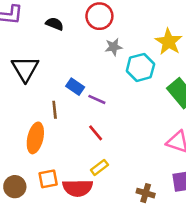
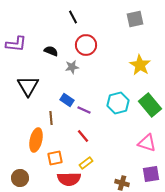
gray star: (114, 47) -> (72, 67), moved
cyan hexagon: (140, 67) -> (118, 103), moved
orange square: (48, 179) -> (55, 158), moved

